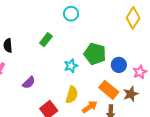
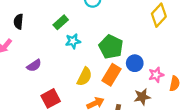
cyan star: (71, 66) -> (73, 41), moved
orange rectangle: (109, 90) -> (112, 75), moved, turned 72
yellow semicircle: (72, 95) -> (84, 77), moved

